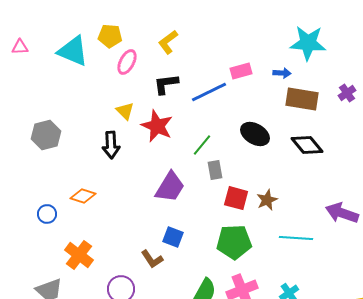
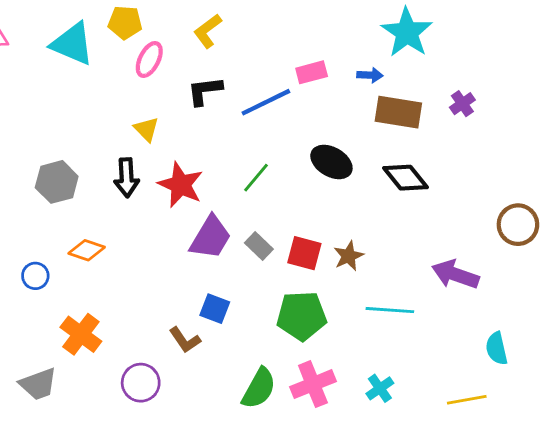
cyan star: (308, 43) -> (407, 32), turned 30
red star: (157, 126) -> (181, 185), moved
gray hexagon: (46, 135) -> (57, 182), moved
gray rectangle: (215, 170) -> (259, 246), moved, turned -36

